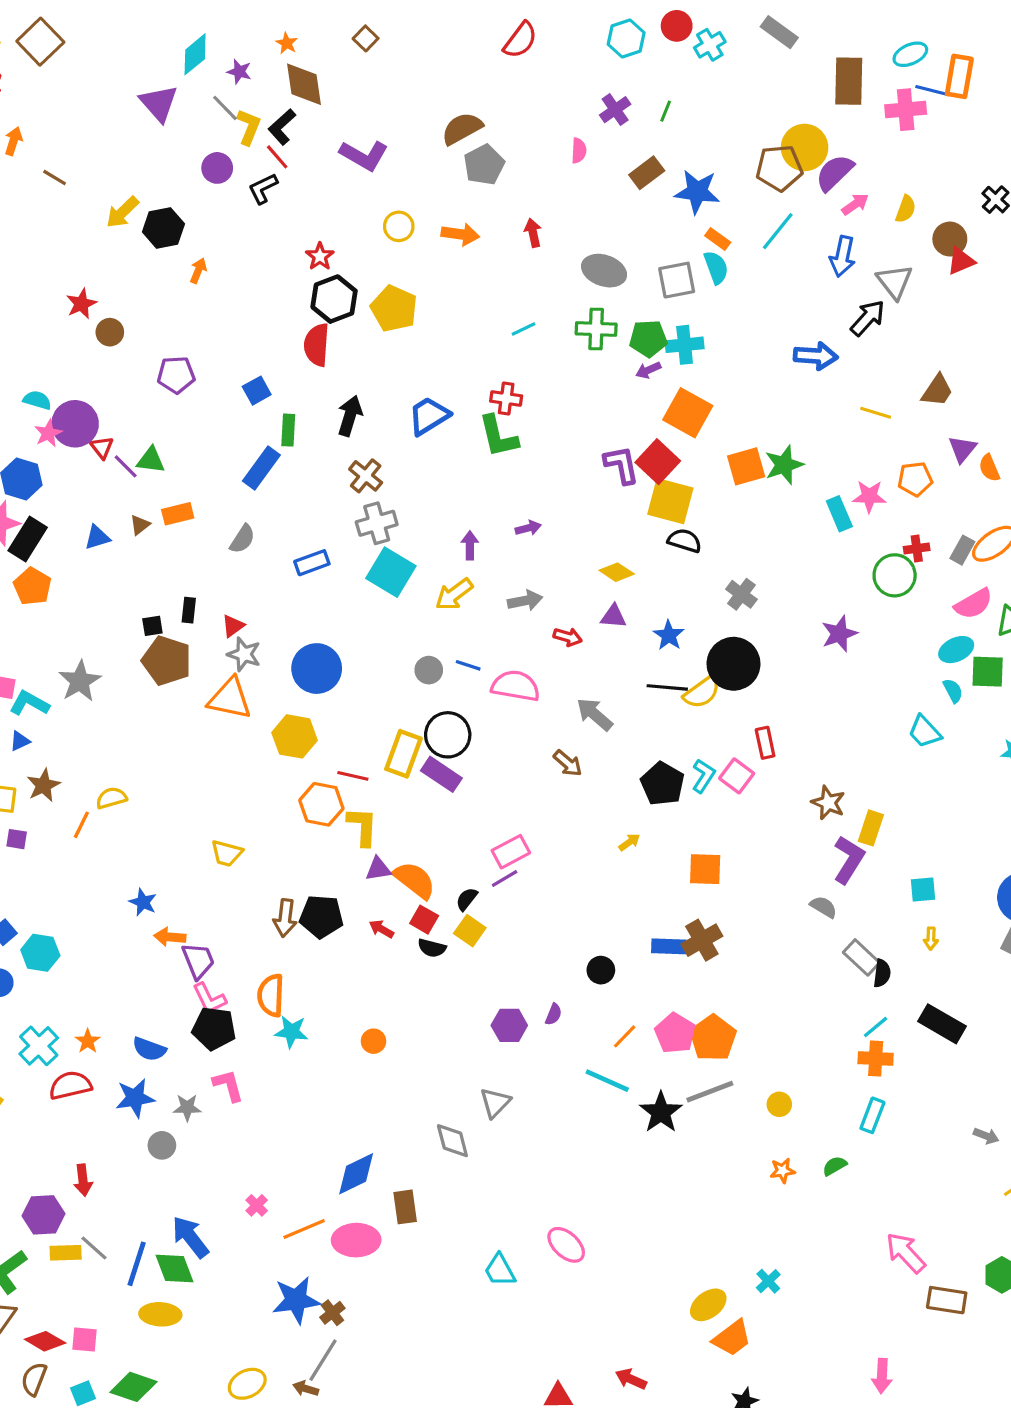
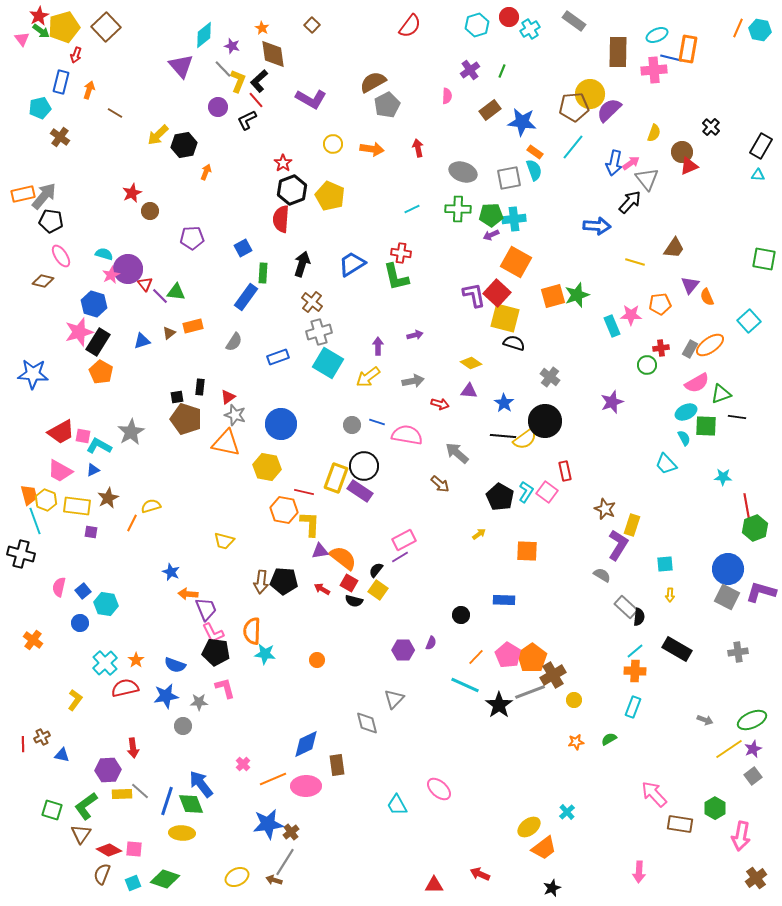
pink arrow: (855, 204) -> (631, 163), moved
green circle: (895, 575) -> (647, 365), size x0.7
brown cross: (702, 940) -> (553, 675), moved

